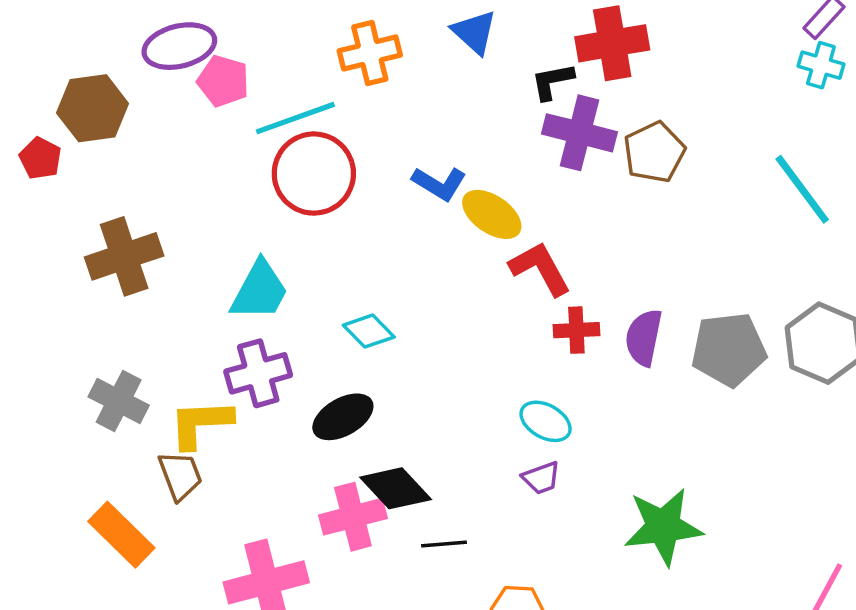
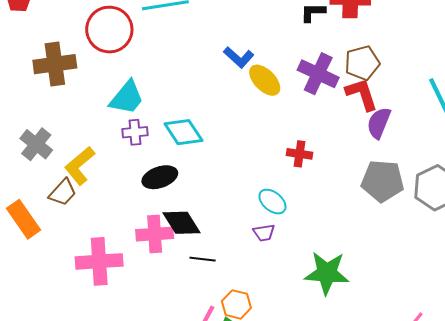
purple cross: (579, 133) -> (318, 74), moved
red circle: (314, 174) -> (109, 30), moved
red L-shape: (540, 268) -> (362, 94), moved
cyan diamond: (369, 331) -> (183, 132), size x1.4
purple semicircle: (644, 338) -> (379, 123), moved
purple cross: (258, 373) -> (135, 132), moved, size x0.7
yellow L-shape: (201, 424) -> (80, 166), turned -48
brown trapezoid: (180, 476) -> (63, 193), turned 52

